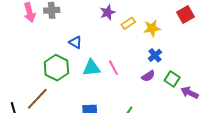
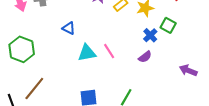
green hexagon: (56, 68) -> (22, 49), moved
green square: (172, 79) -> (168, 25), moved

